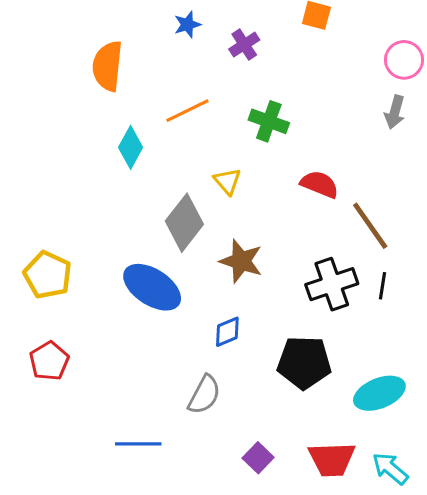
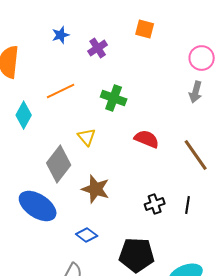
brown line: (370, 226) -> (196, 155), moved
black cross: (332, 284) -> (155, 204), size x0.6
blue diamond: (227, 332) -> (87, 235), turned 60

